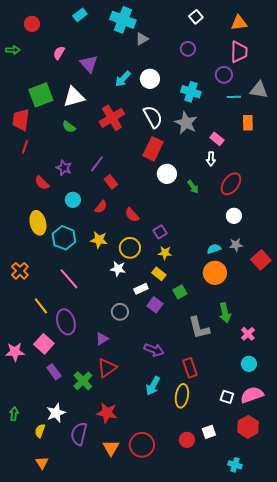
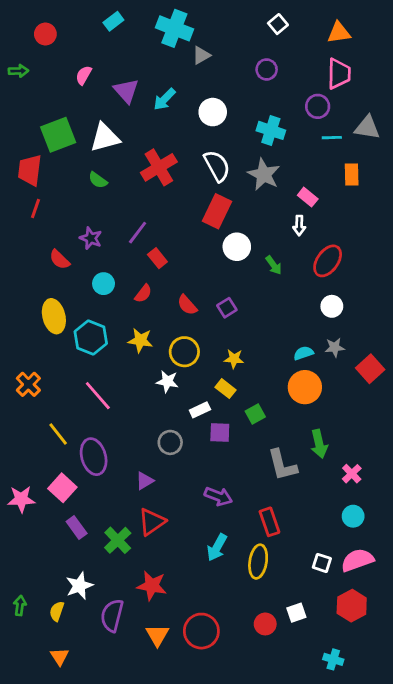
cyan arrow: (123, 79) -> (164, 99), moved
purple square: (160, 232) -> (227, 308), moved
purple square: (155, 305) -> (220, 433), turned -35
green arrow: (14, 414) -> (20, 606), moved

